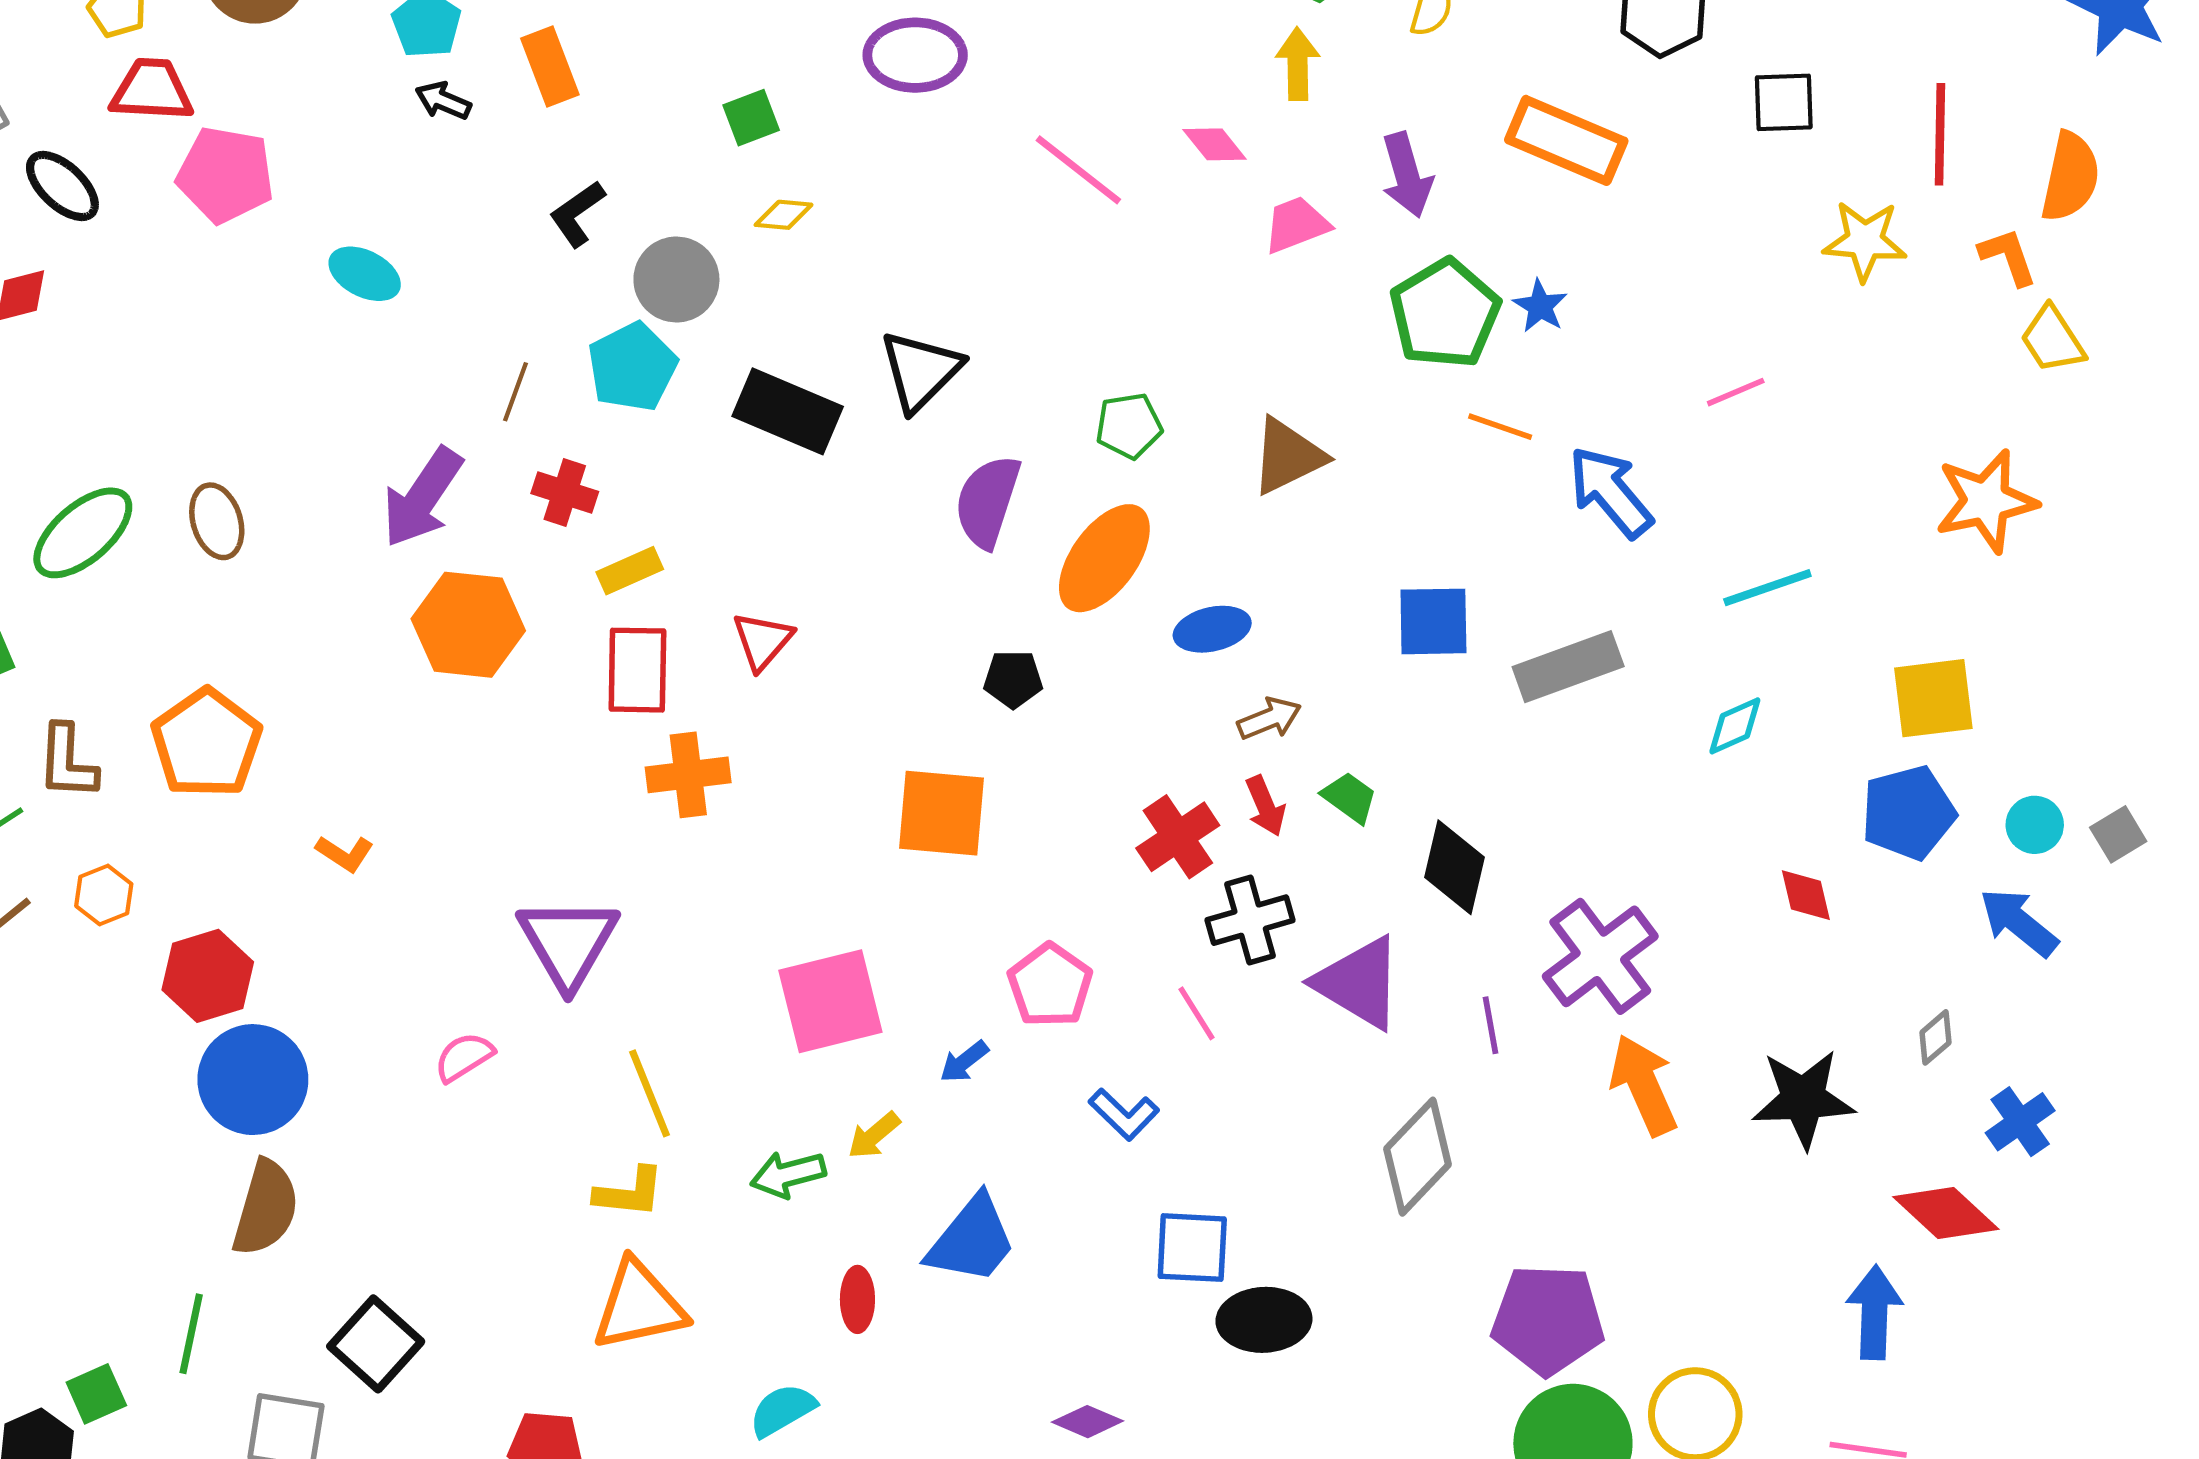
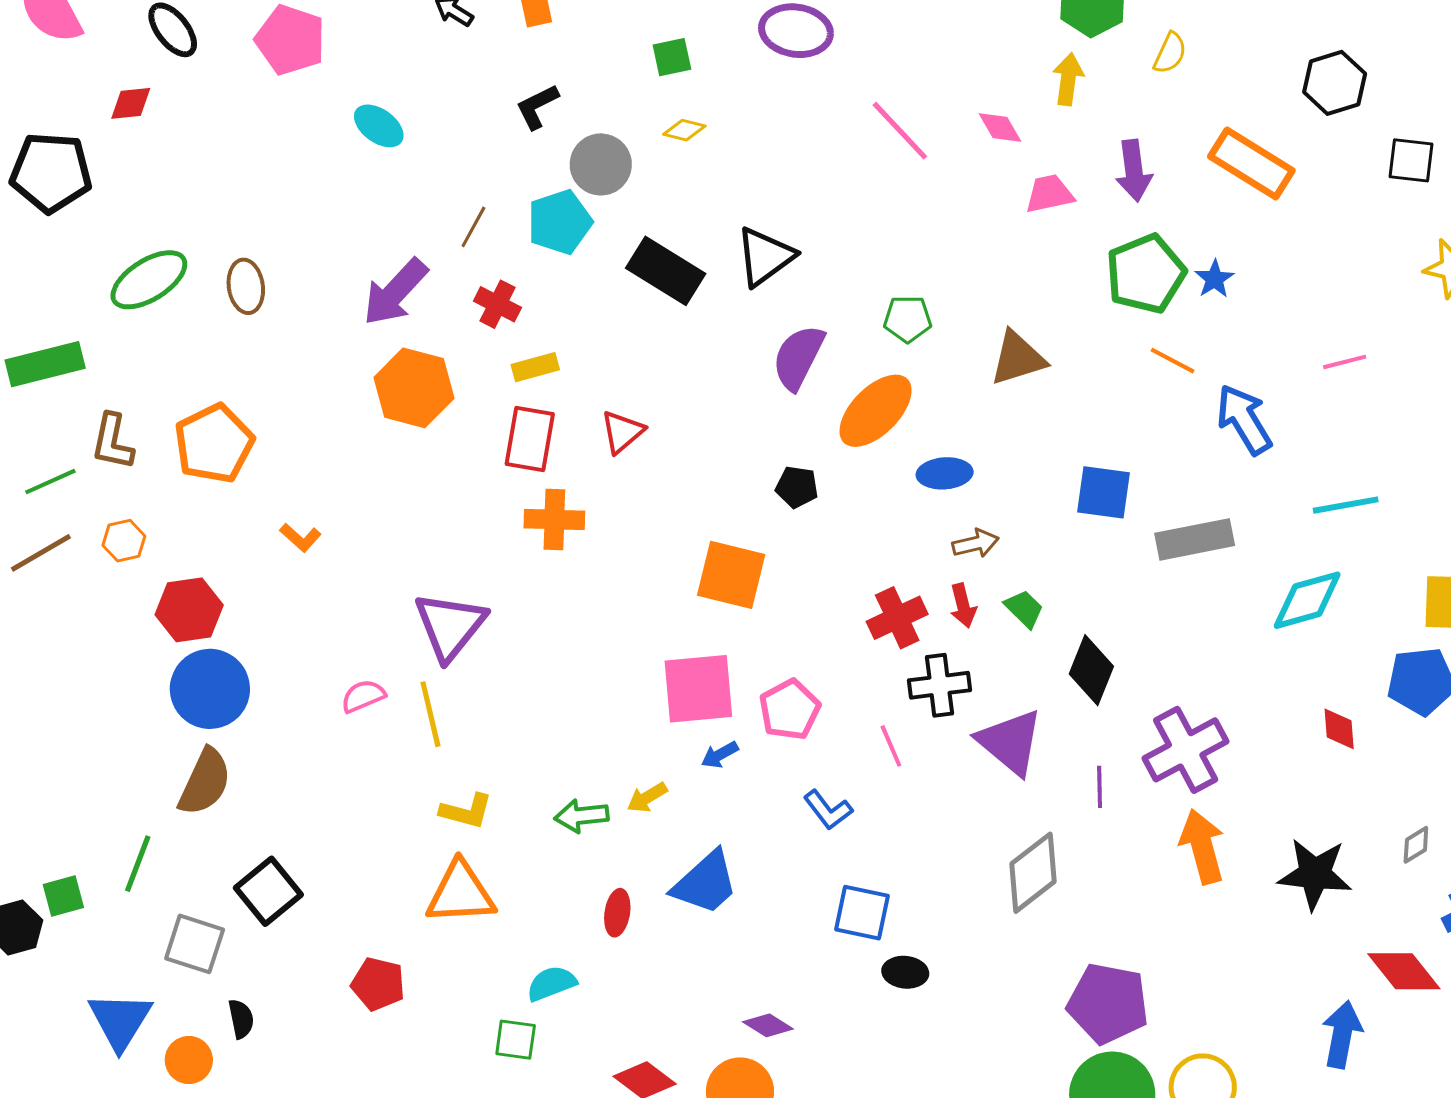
cyan diamond: (1735, 726) -> (1307, 600), size x1.6
pink square: (830, 1001) -> (698, 689), moved
yellow line: (649, 1093) -> (430, 714), moved
black ellipse: (1264, 1320) -> (905, 972), size x0.7

